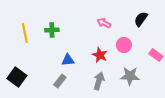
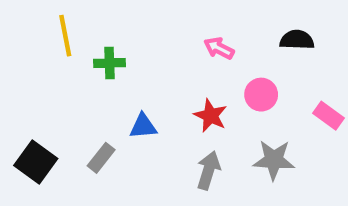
black semicircle: (141, 19) -> (297, 40), turned 56
yellow line: (25, 33) -> (65, 36), moved
gray rectangle: (60, 81) -> (101, 158), moved

